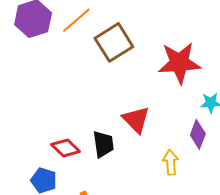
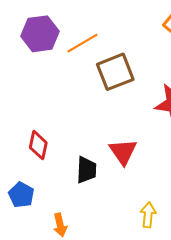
red diamond: (66, 148) -> (38, 145), moved, turned 48
yellow arrow: (171, 162) -> (148, 215), moved

